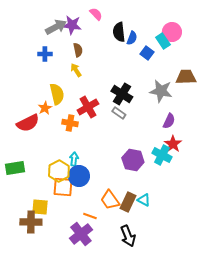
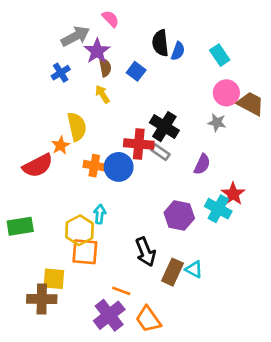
pink semicircle: (96, 14) -> (110, 19), moved
purple star: (72, 25) -> (97, 51), moved, turned 30
pink circle: (172, 32) -> (226, 93), moved
blue square: (147, 53) -> (136, 71), moved
blue cross: (45, 54) -> (61, 73), turned -32
brown trapezoid: (186, 77) -> (251, 104), turned 30
gray star: (161, 91) -> (217, 122), size x0.6
red cross: (88, 107) -> (139, 144), moved, turned 35
purple semicircle: (169, 121) -> (202, 164), moved
blue circle: (79, 176) -> (119, 167), moved
orange trapezoid: (110, 200) -> (148, 319), moved
black arrow: (128, 236) -> (146, 252), moved

